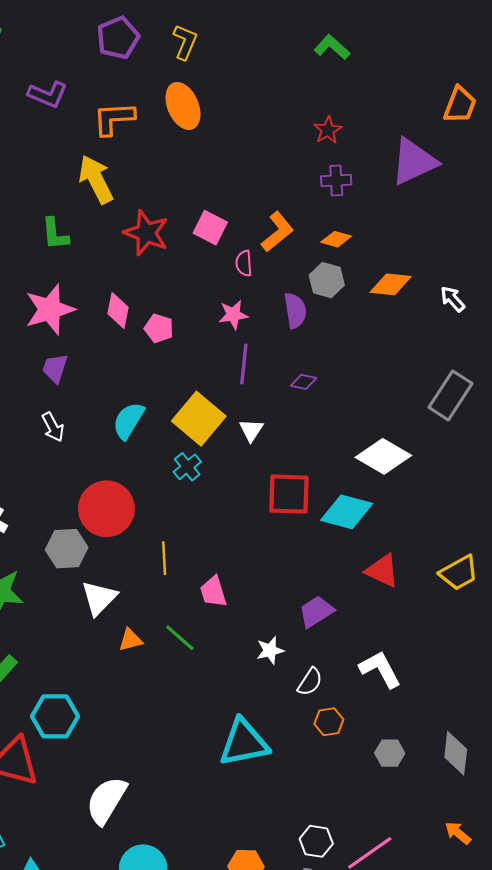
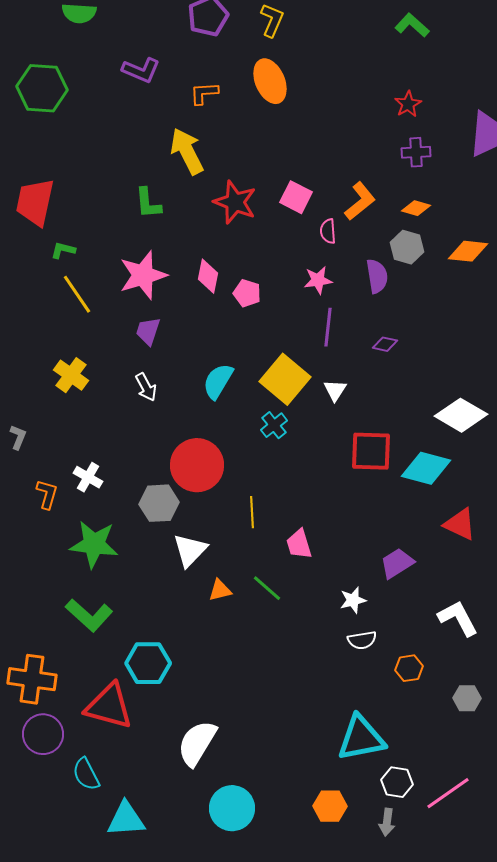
orange L-shape: (114, 119) -> (204, 93), size x0.7
white semicircle: (310, 682) -> (362, 640), moved, turned 48
cyan triangle: (244, 743) -> (361, 738), moved

